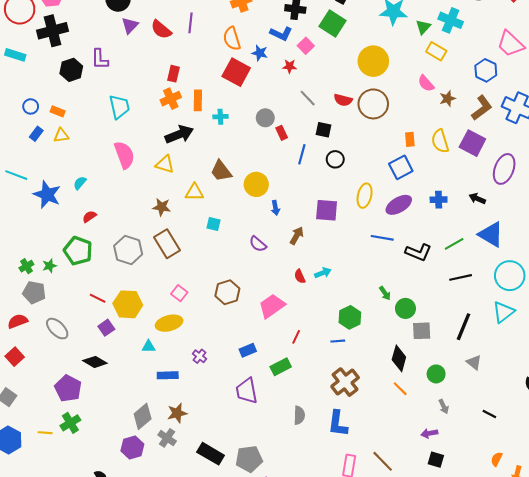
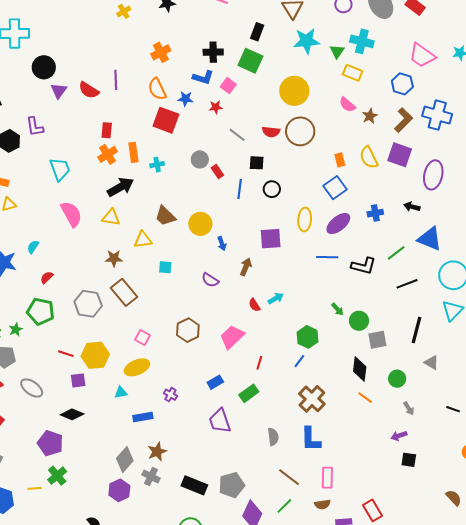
purple square: (106, 328) -> (78, 380), turned 35
blue line: (338, 341) -> (299, 361), turned -40
brown line: (383, 461) -> (289, 477), moved

